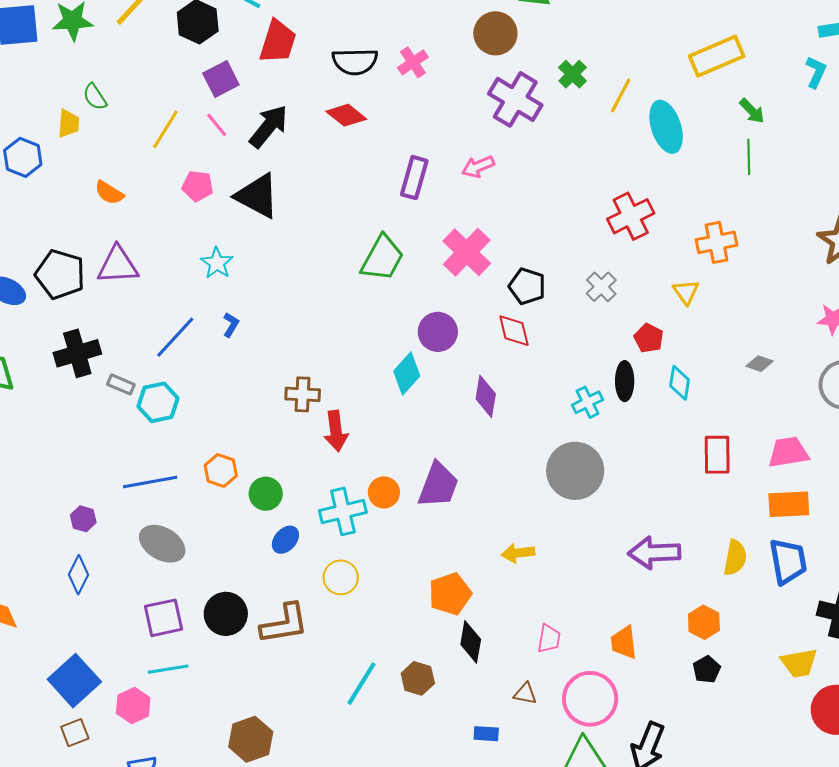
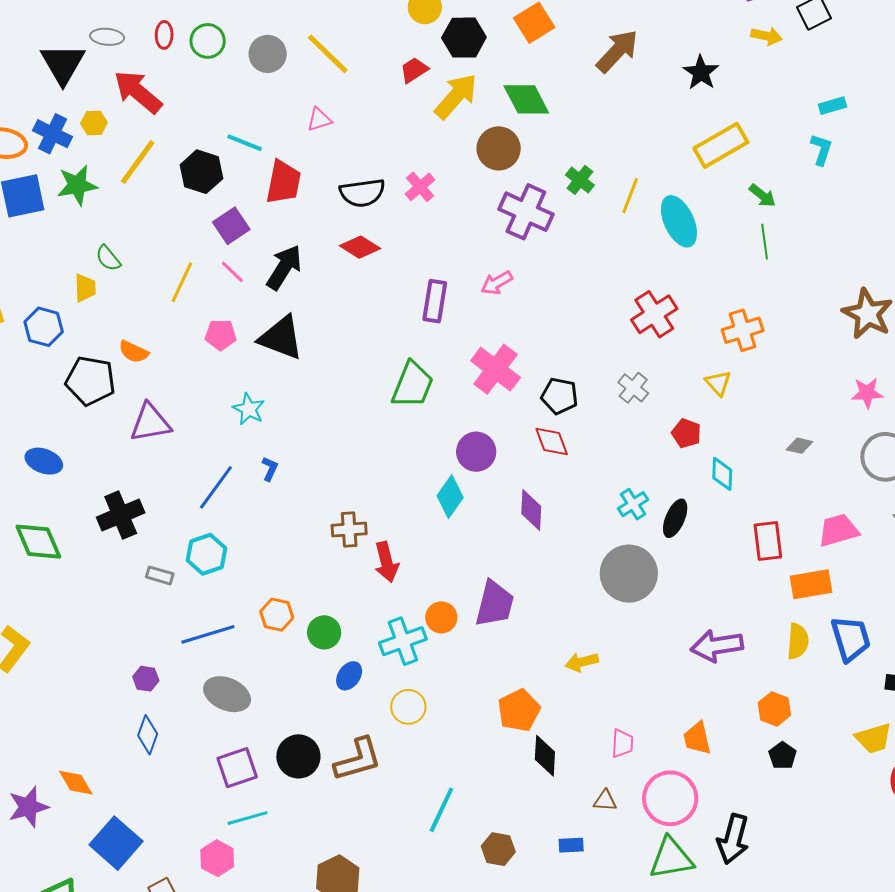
black pentagon: (60, 274) -> (90, 381), moved
black ellipse: (625, 381) -> (675, 518), moved, turned 30
gray rectangle: (121, 384) -> (160, 575), moved
orange rectangle: (789, 504) -> (811, 584), moved
brown hexagon: (418, 678) -> (498, 849), moved
blue square: (74, 681) -> (116, 843), moved

